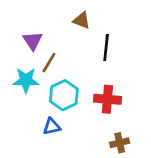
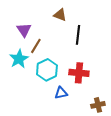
cyan star: (26, 80) -> (19, 59), turned -30
blue triangle: (52, 126) -> (61, 93), moved
brown cross: (120, 143) -> (98, 105), moved

